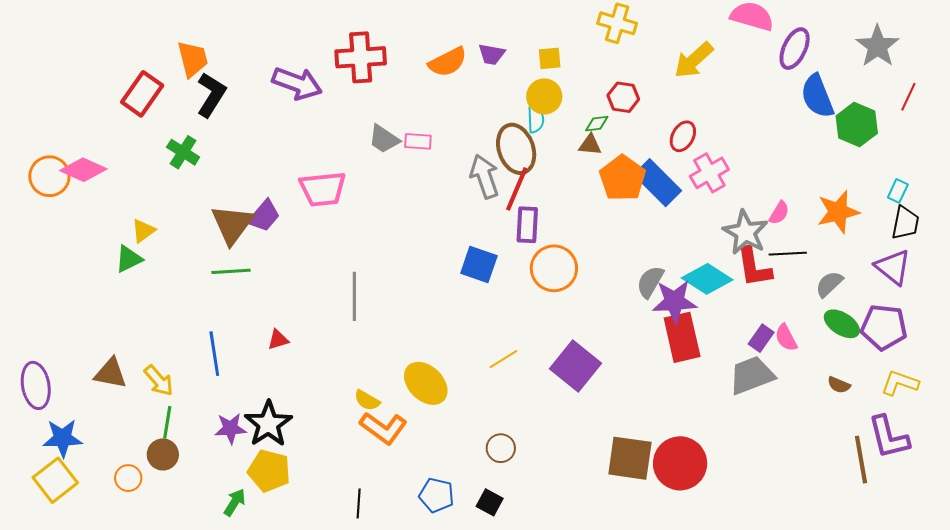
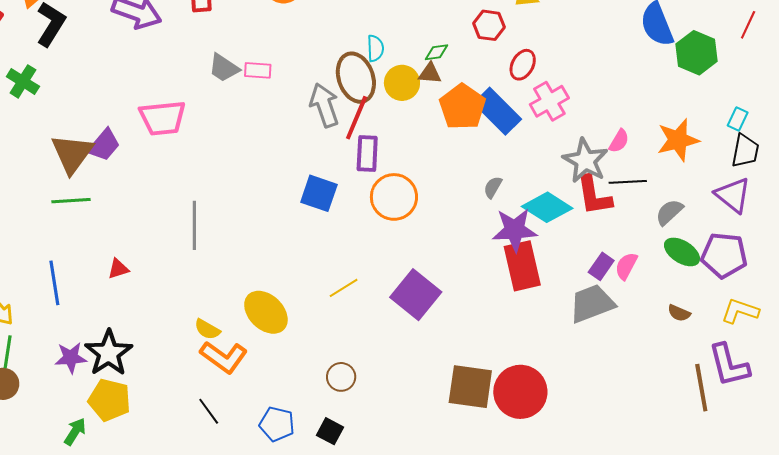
yellow circle: (544, 96) -> (402, 83), moved
red hexagon: (623, 97) -> (489, 25), moved
gray semicircle: (650, 282) -> (493, 187), moved, size x0.7
pink semicircle: (786, 338) -> (626, 266), turned 56
black line: (359, 503) -> (209, 411), moved, turned -40

